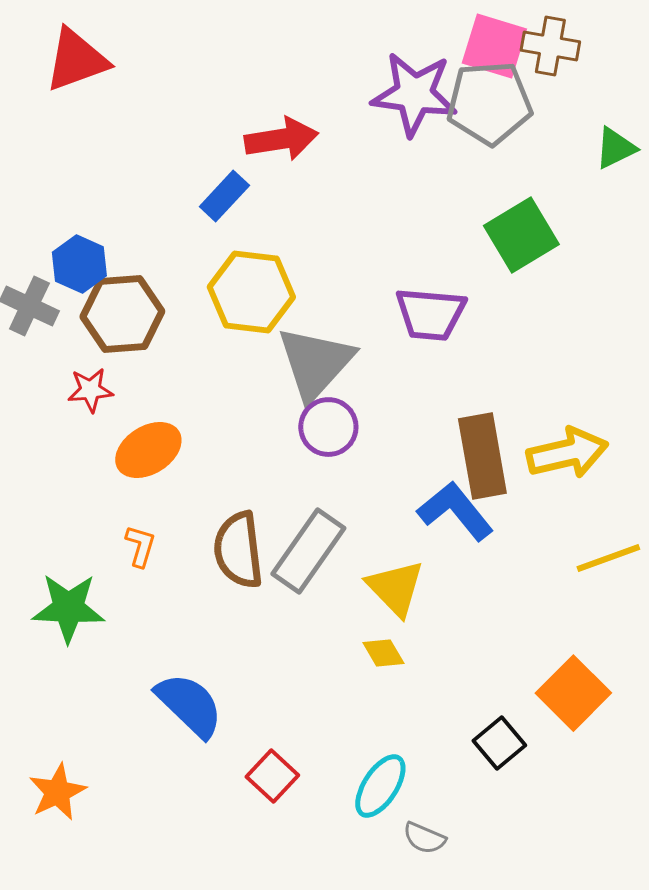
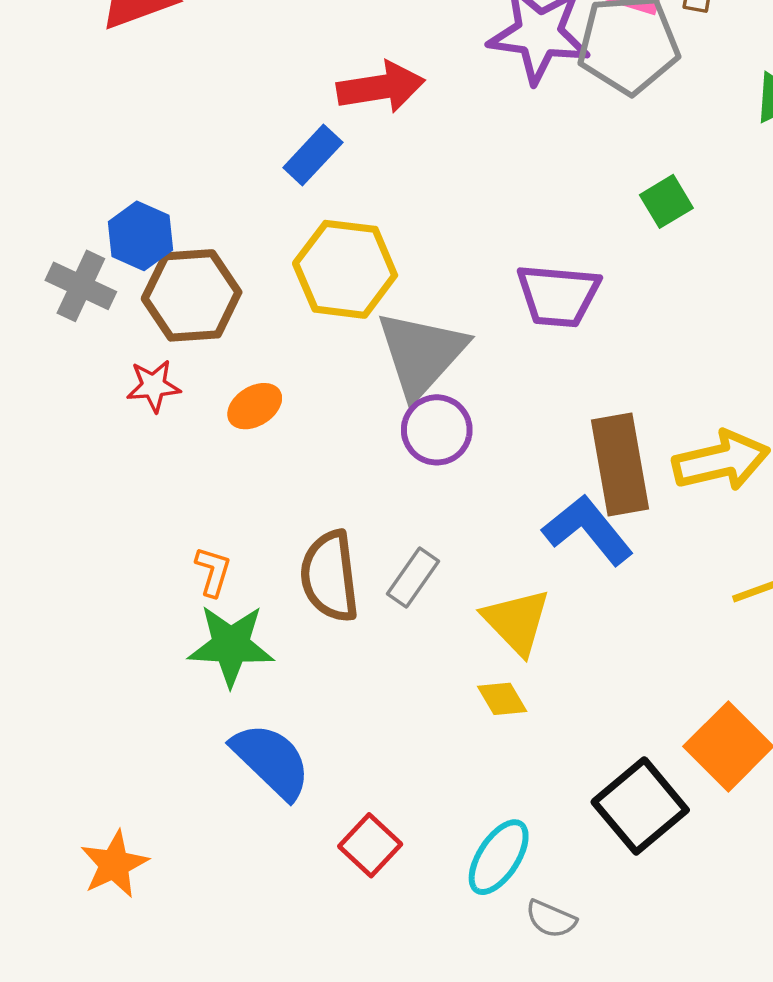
green square: (521, 235) -> (666, 201), size x0.6
orange ellipse: (148, 450) -> (255, 406), moved, size x0.7
gray rectangle: (308, 551) -> (413, 577), size x0.6
green star: (68, 608) -> (231, 645), moved
black square: (499, 743) -> (640, 806), size x1.5

